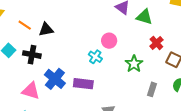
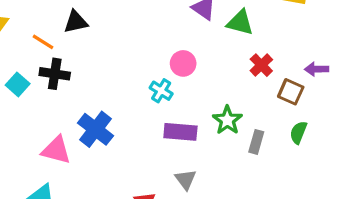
black triangle: (46, 29) -> (76, 22), moved
black cross: (32, 55) -> (55, 74), moved
green star: (134, 64) -> (227, 120), moved
purple rectangle: (83, 84) -> (180, 132), moved

